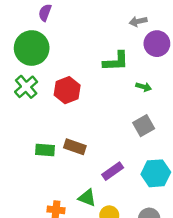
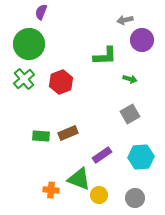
brown rectangle: (75, 147) -> (68, 133), turned -42
green triangle: (87, 198) -> (79, 179), size x1.4

